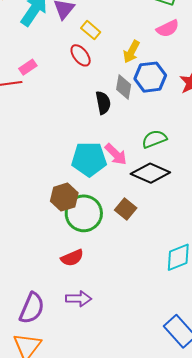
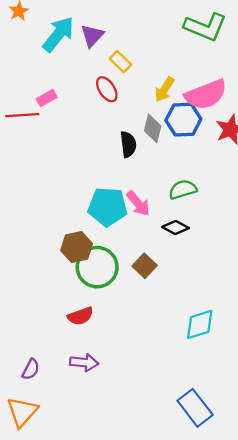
pink semicircle: (168, 29) -> (206, 95), moved, size x1.6
black diamond: (150, 173) -> (176, 228), size x0.6
purple semicircle: (32, 308) -> (31, 369), size x0.6

